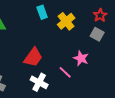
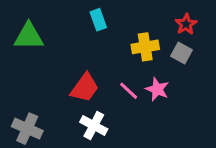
yellow cross: (66, 21) -> (145, 47), moved, turned 30
pink line: (65, 72) -> (129, 91), moved

